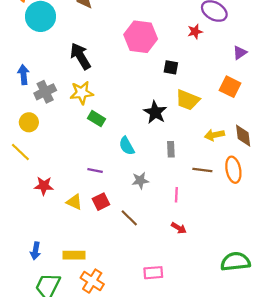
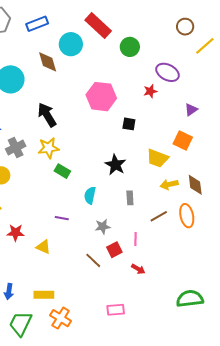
yellow trapezoid: (188, 100) -> (157, 158), moved
cyan semicircle: (127, 146) -> (90, 195), turned 42
brown line: (202, 170) -> (159, 216), turned -36
red square: (101, 202) -> (114, 250), moved

